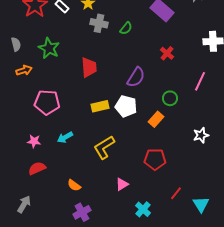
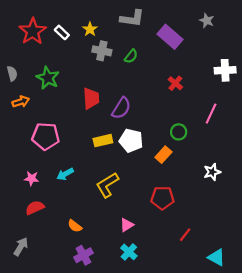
purple semicircle: (136, 77) -> (121, 108), moved
cyan triangle: (201, 204) -> (216, 257), moved, turned -30
cyan cross: (143, 209) -> (129, 252), moved

